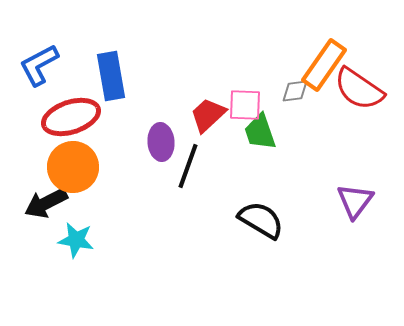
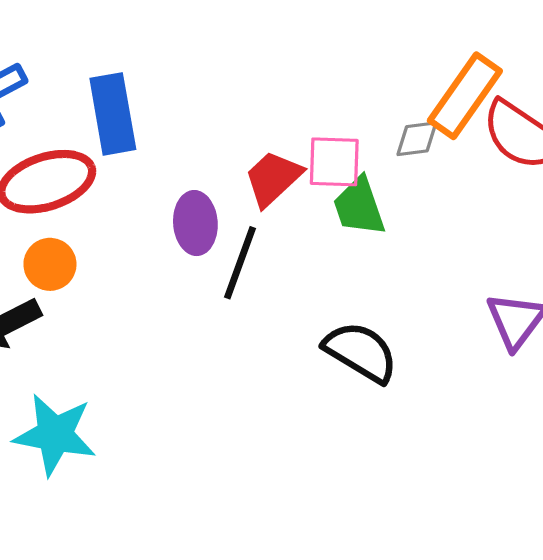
orange circle: (73, 167) -> (50, 264), size x0.6
cyan star: (76, 240) -> (55, 435), moved, size x1.4

